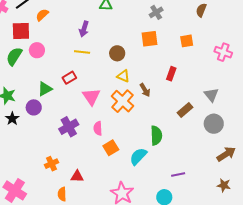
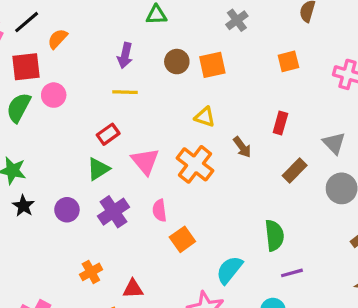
orange square: (150, 39) -> (212, 65), moved
brown circle: (117, 53) -> (177, 62), moved
red rectangle: (171, 74) -> (280, 123), moved
yellow triangle: (123, 76) -> (205, 117), moved
green triangle: (45, 89) -> (98, 169), moved
brown arrow: (145, 90) -> (242, 147), moved
purple circle: (34, 107) -> (67, 210), moved
green semicircle: (156, 136) -> (274, 235), moved
cyan semicircle: (138, 156) -> (229, 270), moved

